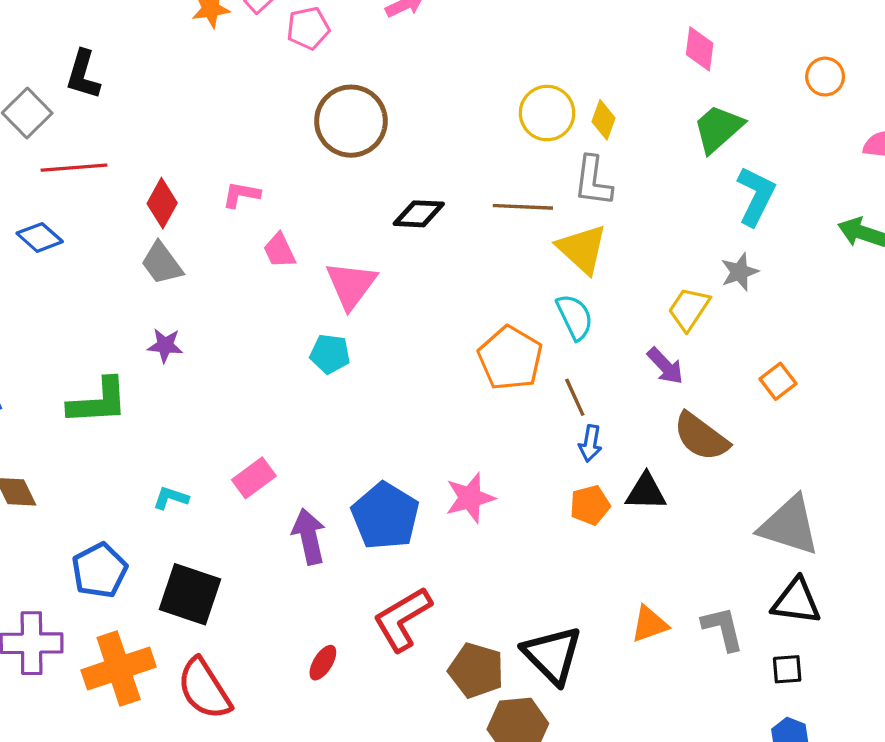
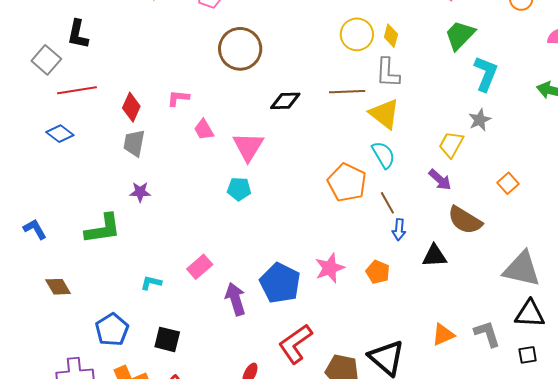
gray trapezoid: (162, 263) -> (134, 143), turned 52
orange pentagon: (590, 505) -> (378, 272), moved, turned -30
black square: (190, 594) -> (167, 339), size x0.7

